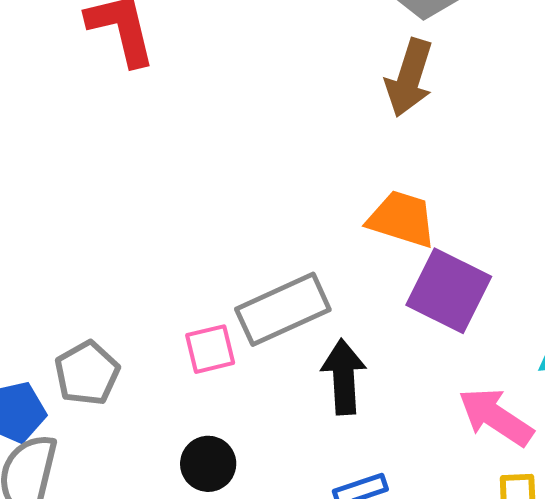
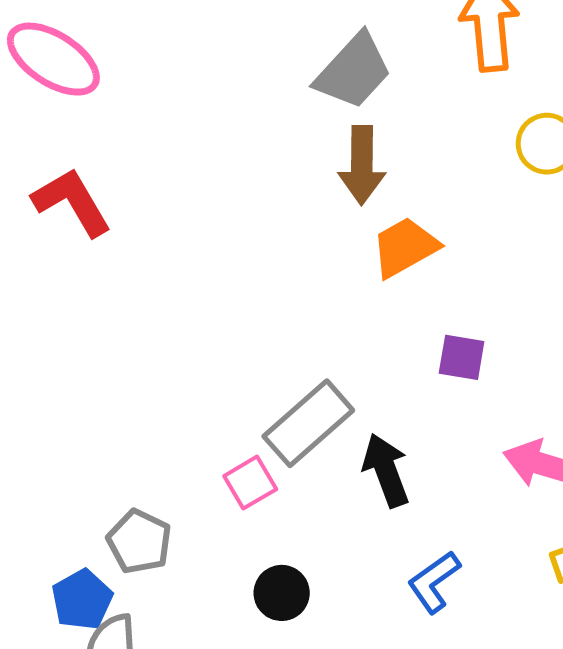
orange trapezoid: (402, 219) -> (405, 247), moved, turned -30
purple square: (449, 291) -> (462, 357), size x0.6

